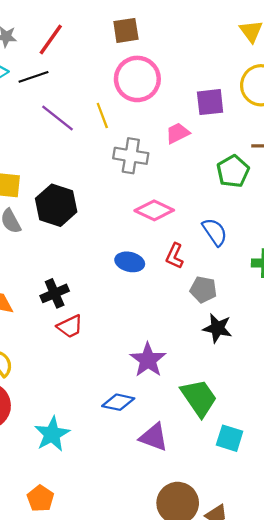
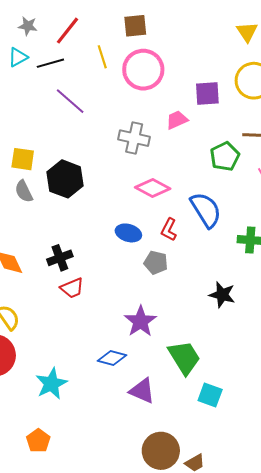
yellow line: (102, 115) -> (102, 57), moved
blue semicircle: (215, 232) -> (206, 210), size x1.4
gray pentagon: (203, 290) -> (156, 263), moved
black star: (217, 328) -> (222, 295), moved

